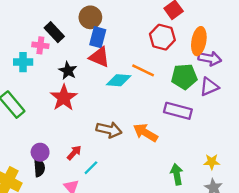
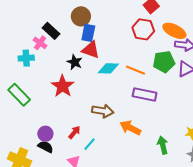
orange ellipse: (199, 41) -> (174, 31), turned -70
pink cross: (40, 45) -> (40, 43), turned 32
orange line: (143, 70) -> (136, 70), moved
black star: (68, 71) -> (75, 62), moved
purple rectangle: (178, 111) -> (145, 94), moved
orange arrow: (145, 133) -> (130, 128), moved
black semicircle: (39, 167) -> (45, 147), turned -56

